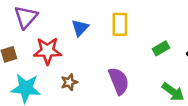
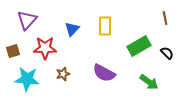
green rectangle: (161, 48) -> (139, 46), size x1.6
purple semicircle: (119, 81) -> (104, 73), turned 140

